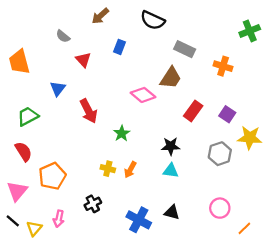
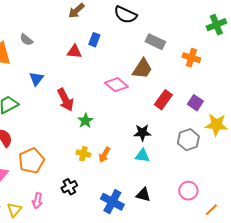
gray semicircle: (63, 36) -> (26, 40), moved
red triangle: (83, 60) -> (74, 52), moved, turned -42
green star: (122, 133) -> (85, 121), moved

